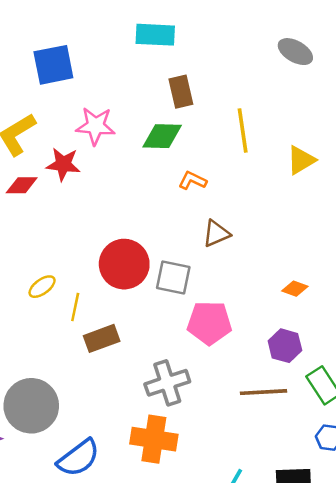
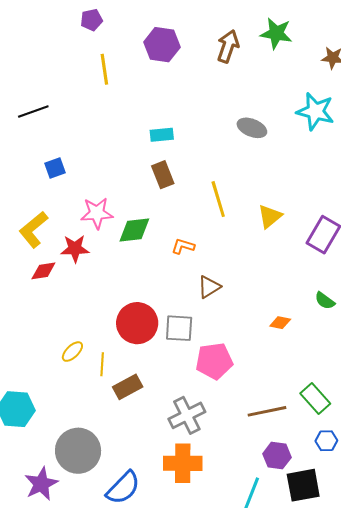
cyan rectangle: (155, 35) -> (162, 135), moved, size x0.7
blue square: (53, 65) -> (55, 168), size x0.6
green diamond: (162, 136) -> (134, 230), moved
purple hexagon: (285, 346) -> (277, 456), moved

